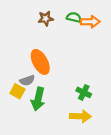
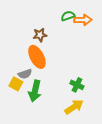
green semicircle: (74, 17) -> (68, 16), turned -32
brown star: (46, 18) -> (40, 35), moved
yellow arrow: (80, 116) -> (74, 107), turned -36

